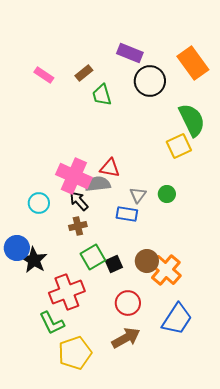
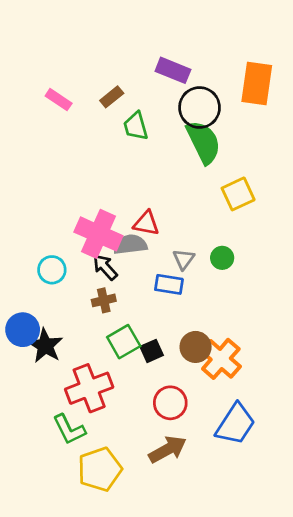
orange rectangle: (193, 63) -> (257, 84), turned 44
green semicircle: (192, 120) -> (204, 142), moved

